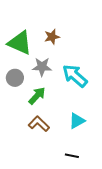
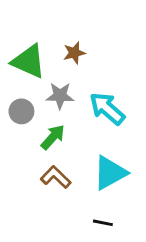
cyan triangle: (77, 121) -> (110, 173), size x1.5

